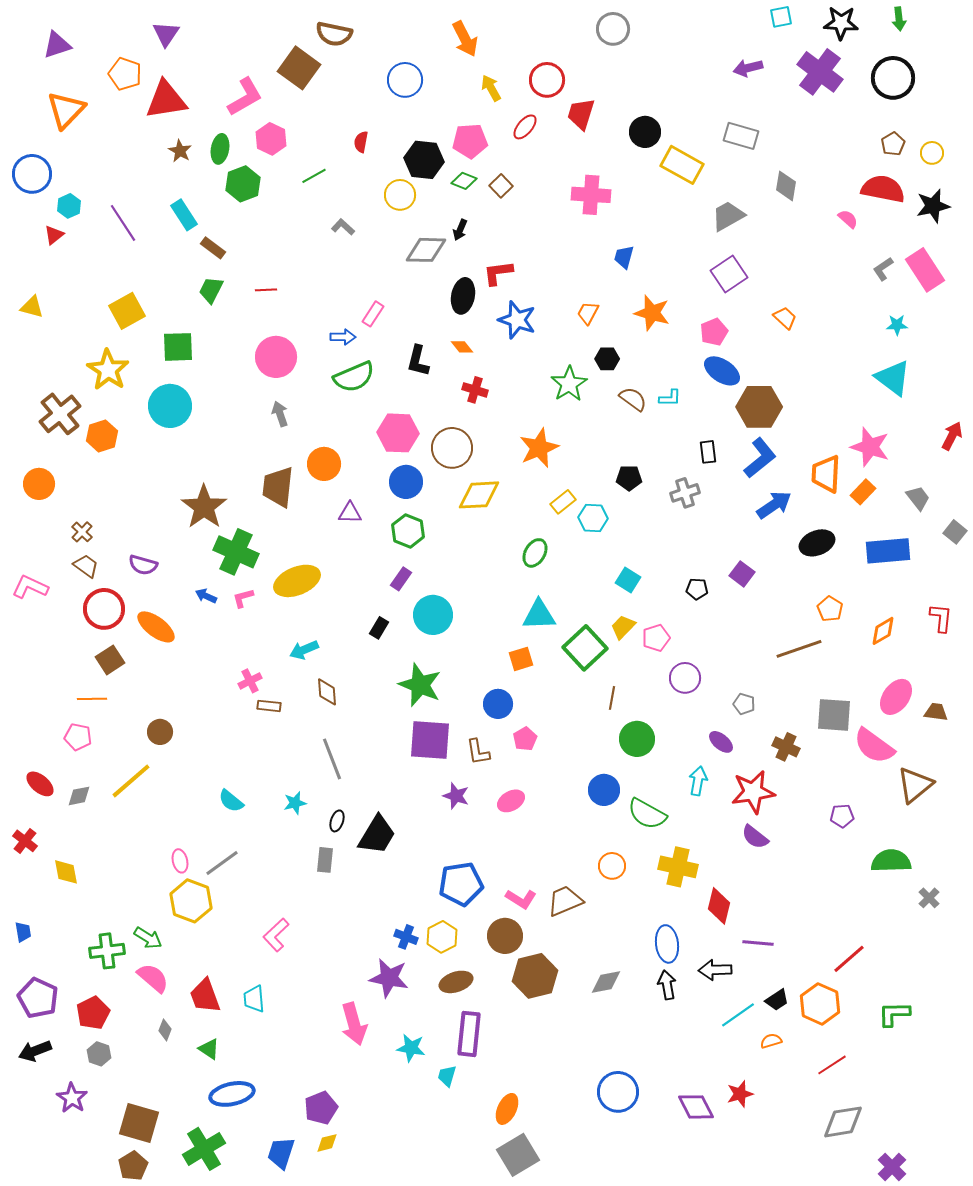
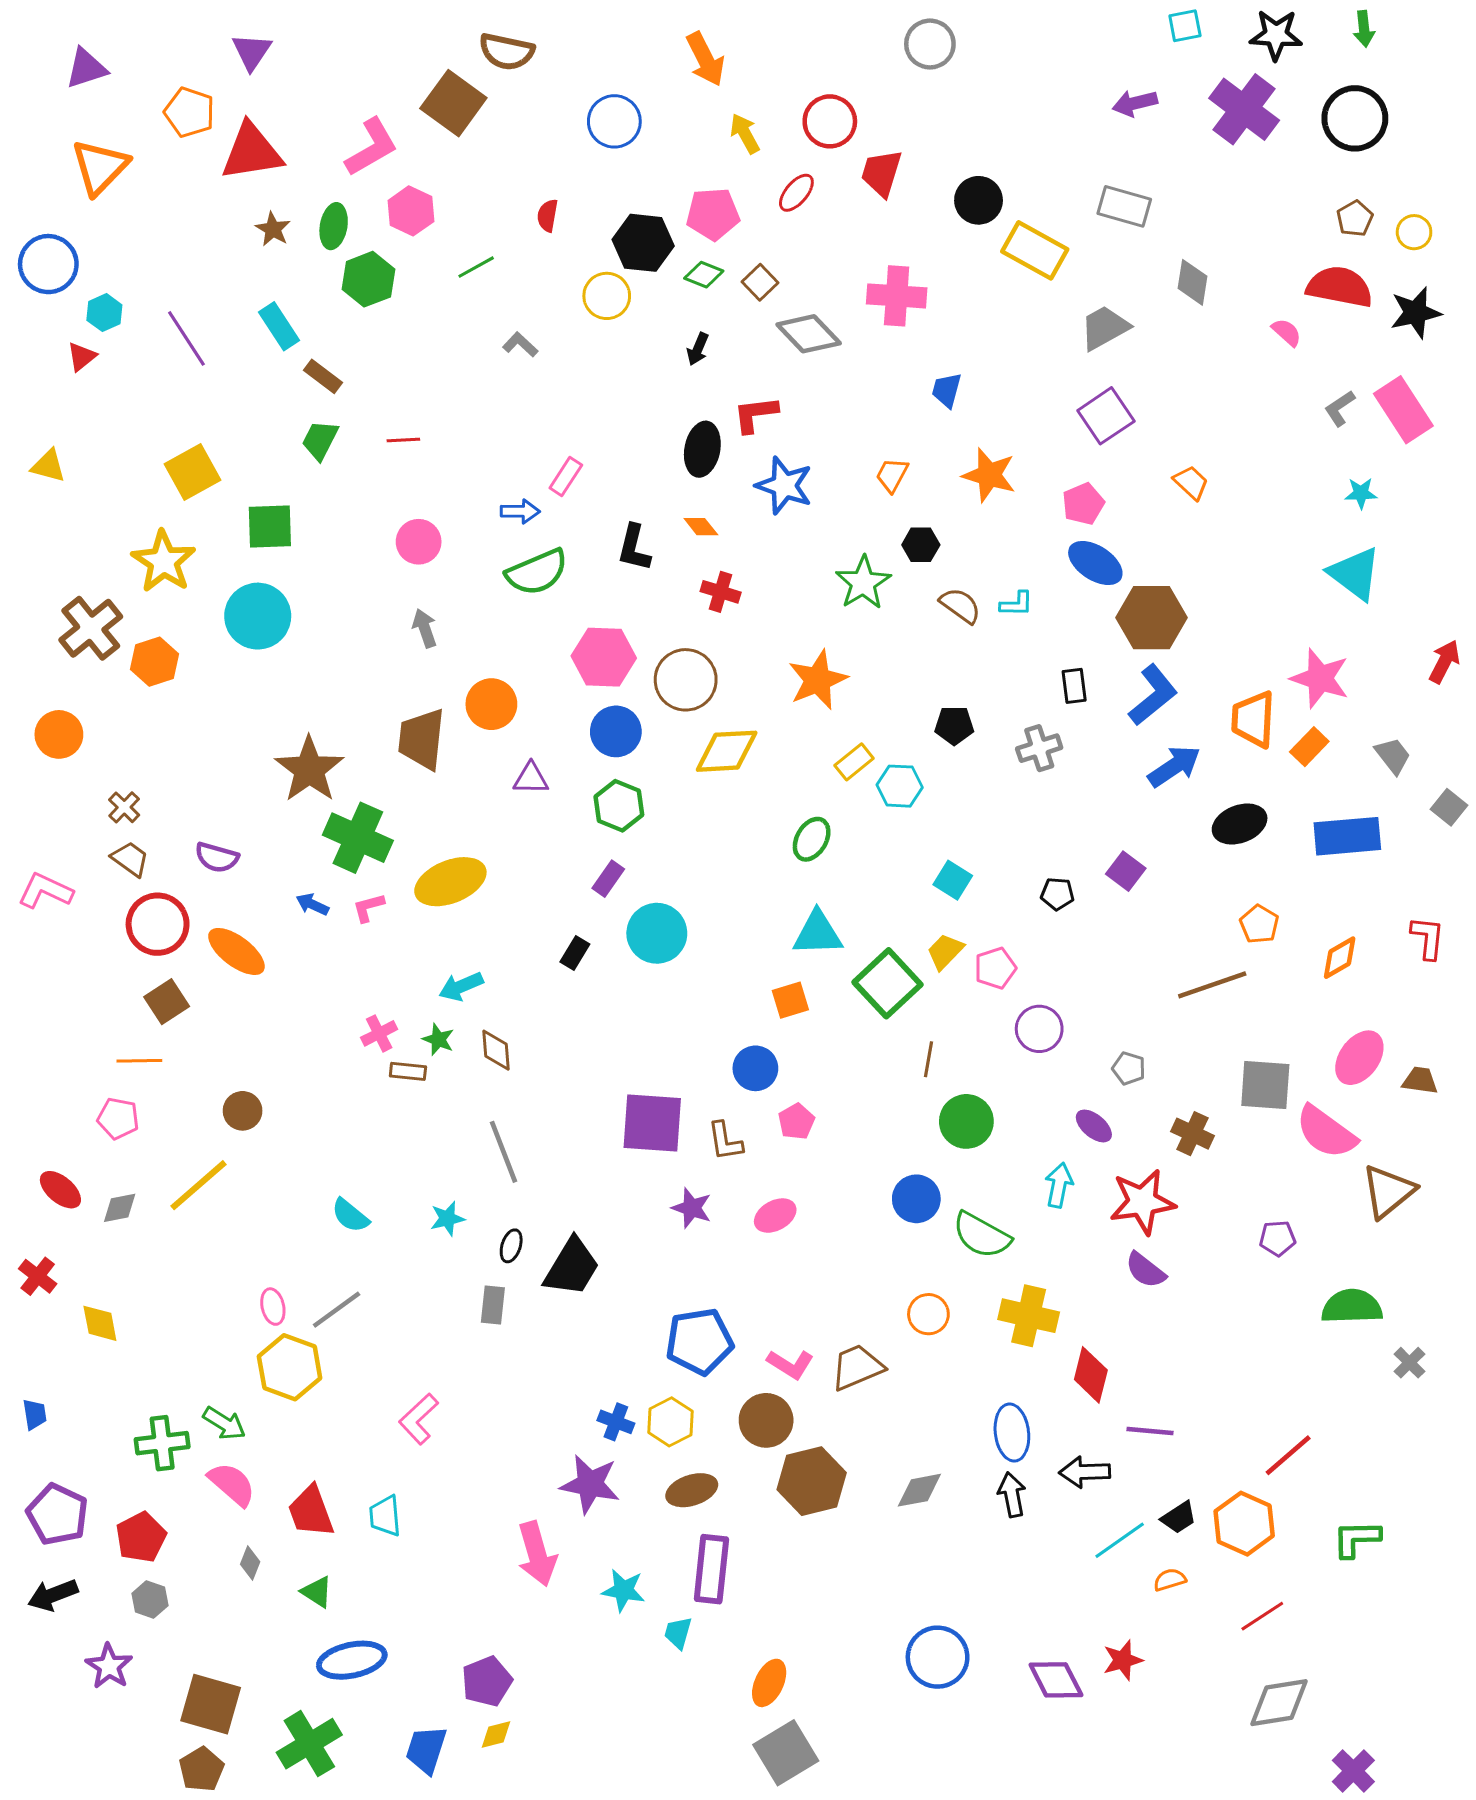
gray diamond: (426, 250) -> (809, 334), moved, turned 45
pink circle: (276, 357) -> (419, 542), size x0.7
green star: (420, 685) -> (438, 1039), moved, size x0.5

